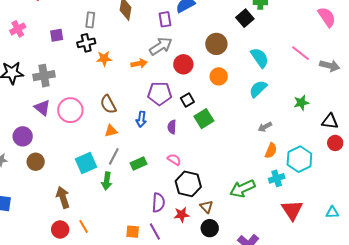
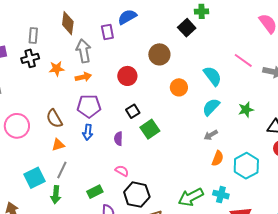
gray arrow: (161, 46) -> (84, 51), moved, turned -65
cyan semicircle: (260, 58) -> (212, 76), moved
orange star: (104, 59) -> (57, 69), moved
orange circle: (219, 76) -> (179, 87), moved
cyan semicircle: (258, 89) -> (211, 107), moved
purple pentagon: (160, 94) -> (89, 106), moved
green rectangle: (138, 163) -> (95, 192), moved
cyan cross: (277, 178) -> (221, 195), moved, turned 35

